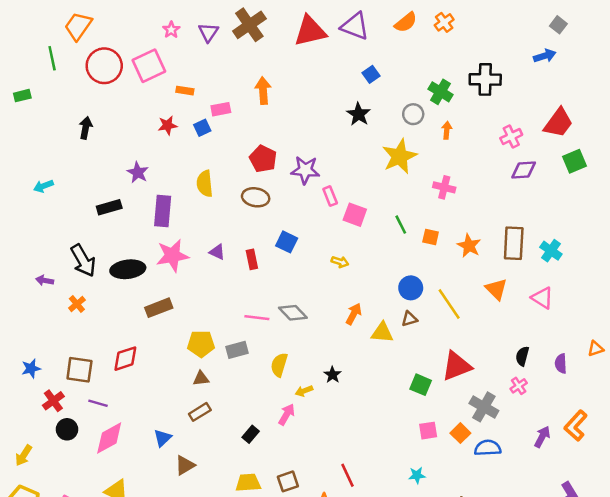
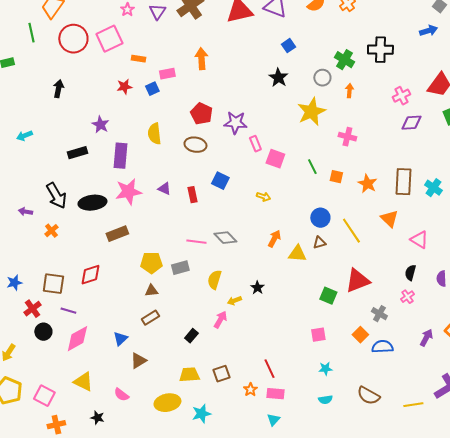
pink triangle: (542, 298) -> (419, 240), moved
gray cross: (484, 407) -> (379, 314), size x0.7
pink square: (428, 431) -> (318, 335), moved

